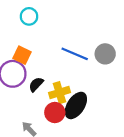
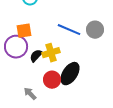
orange square: (22, 55) -> (24, 31), turned -35
yellow cross: (59, 93) -> (51, 53), moved

